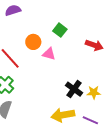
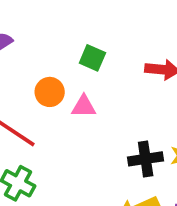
black cross: (74, 89) -> (146, 159), turned -30

